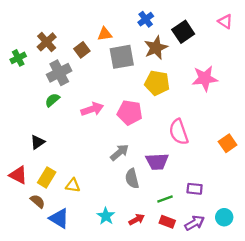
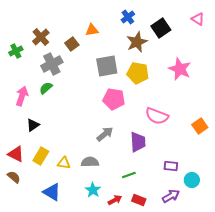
gray square: (122, 57) -> (107, 66), moved
pink star: (205, 78) -> (180, 69), turned 30
pink arrow: (92, 109) -> (22, 96), moved, turned -54
pink semicircle: (179, 132) -> (157, 116), turned -50
purple trapezoid: (157, 161) -> (138, 142), turned -90
gray semicircle: (132, 179) -> (90, 162), moved, turned 102
green line: (165, 199) -> (129, 175), moved
brown semicircle: (38, 201) -> (14, 177), moved
cyan circle: (224, 217) -> (192, 180), moved
red arrow: (137, 219) -> (115, 200), moved
red rectangle: (167, 222) -> (139, 200), moved

